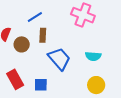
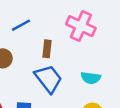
brown rectangle: (43, 35) -> (47, 49), moved

